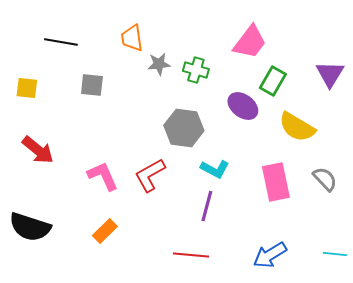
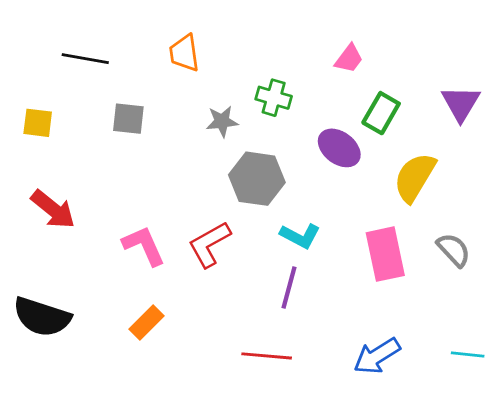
pink trapezoid: (250, 42) -> (349, 59), size x0.6
gray star: (159, 64) -> (222, 121), moved
yellow semicircle: (297, 127) -> (415, 177), turned 90

